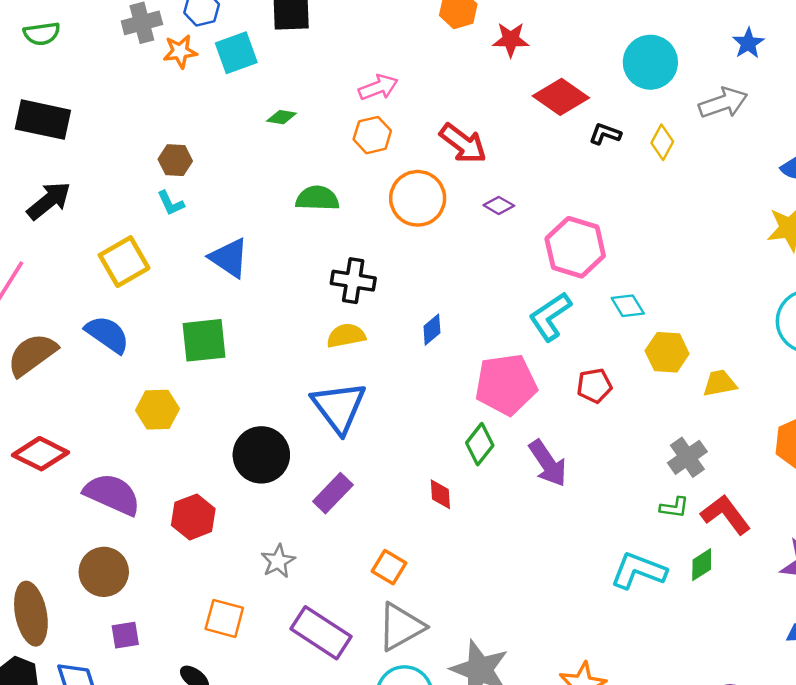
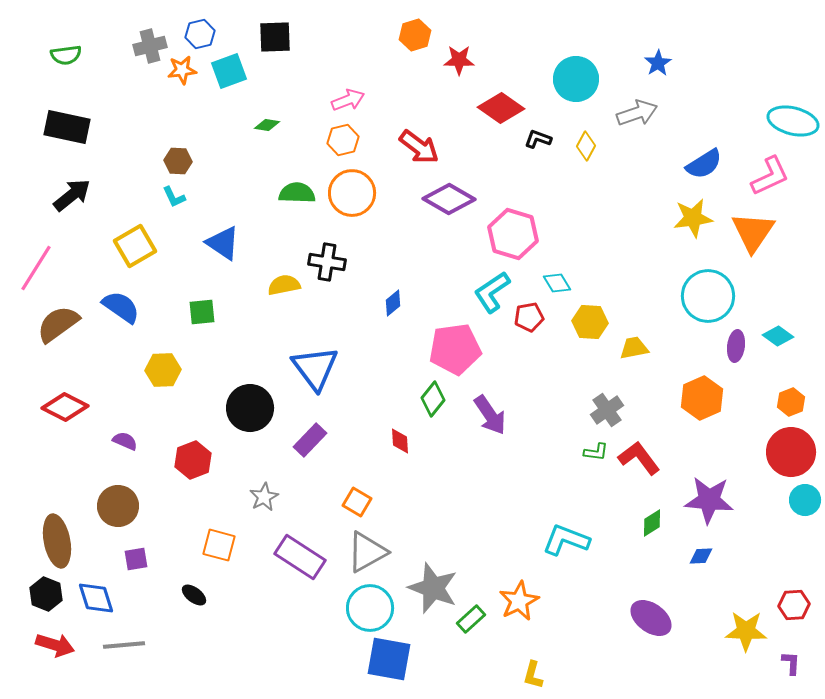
orange circle: (418, 198) -> (352, 193), moved
purple diamond: (499, 205) -> (449, 199), size x2.0
yellow semicircle: (346, 336) -> (284, 285), moved
green square: (204, 340) -> (202, 312), size x0.7
red pentagon: (594, 386) -> (529, 317), moved
purple semicircle: (112, 494) -> (125, 441), size x0.5
green diamond: (702, 565) -> (652, 523), moved
cyan L-shape: (638, 571) -> (566, 540), moved

